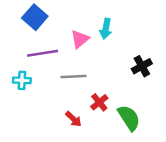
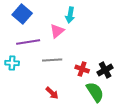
cyan arrow: (106, 29) -> (70, 15), moved
black cross: (142, 66) -> (105, 70), moved
red cross: (99, 102) -> (82, 69), moved, turned -32

